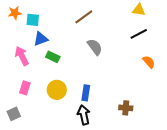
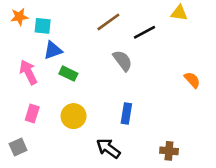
black line: (139, 34) -> (144, 32), moved
blue rectangle: (86, 93) -> (126, 114), moved
brown cross: (126, 108) -> (169, 151), moved
black arrow: (84, 115) -> (108, 148), turned -42

